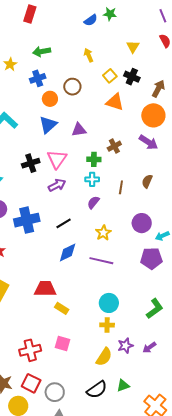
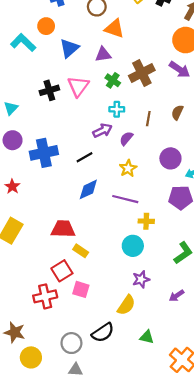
orange circle: (50, 99) -> (46, 26), moved
orange triangle: (115, 102) -> (114, 29), moved
brown cross: (114, 146) -> (142, 73), size x1.6
green cross: (94, 159) -> (113, 80), moved, turned 32
purple arrow: (57, 185) -> (102, 131), moved
purple semicircle: (93, 202) -> (126, 138), moved
yellow cross: (107, 325) -> (146, 221), moved
purple star: (125, 346) -> (141, 279), moved
red square: (31, 383) -> (62, 271), moved, turned 30
green triangle: (123, 386) -> (147, 337), turned 32
black semicircle: (97, 390) -> (103, 333), moved

